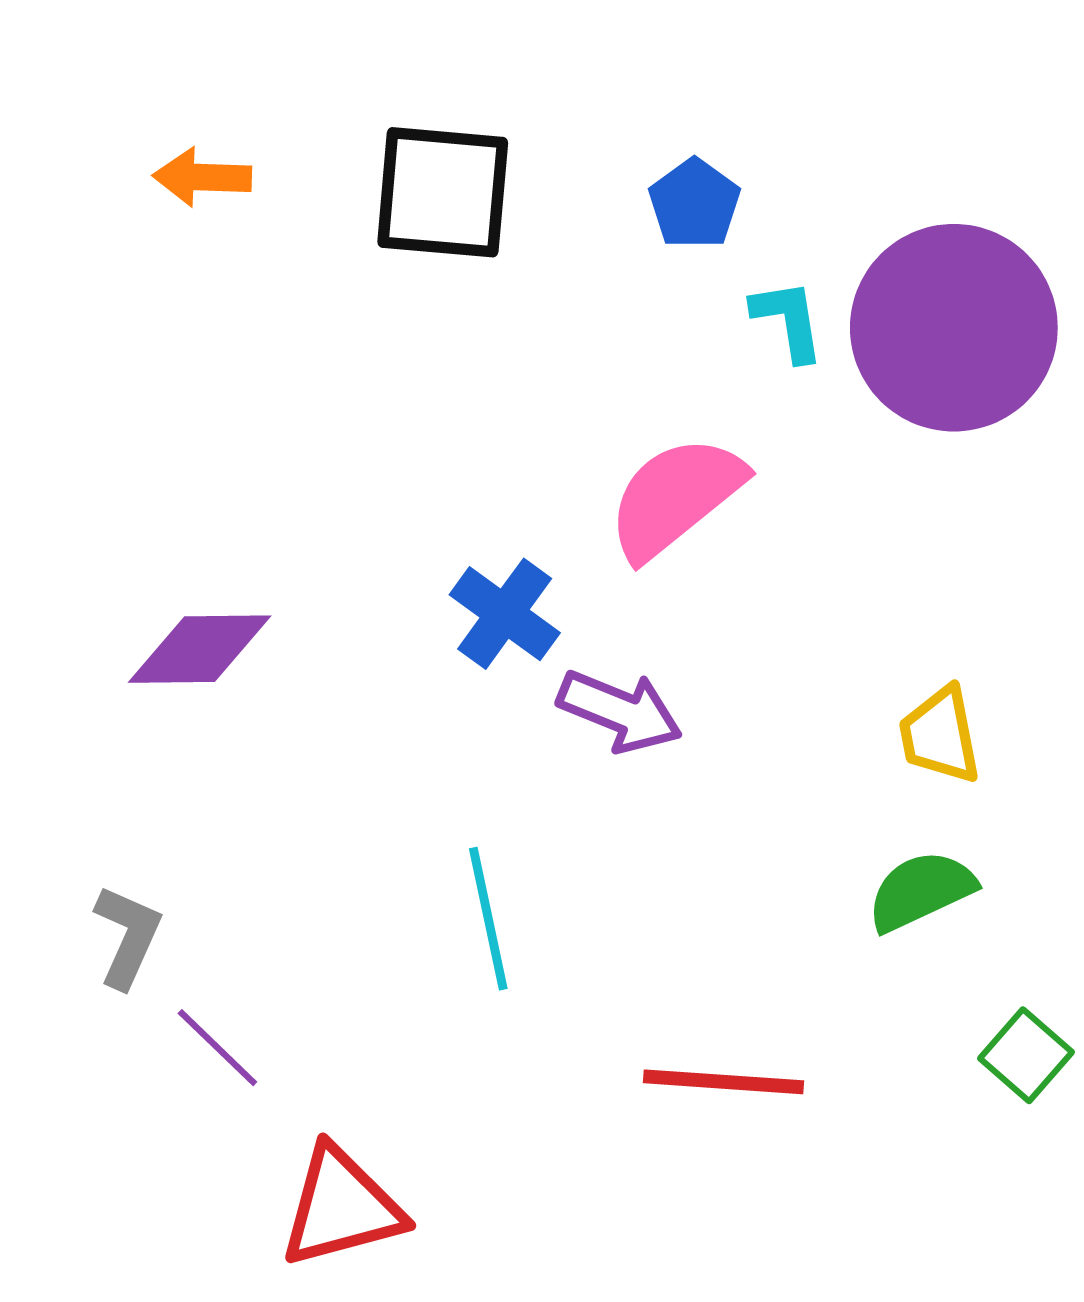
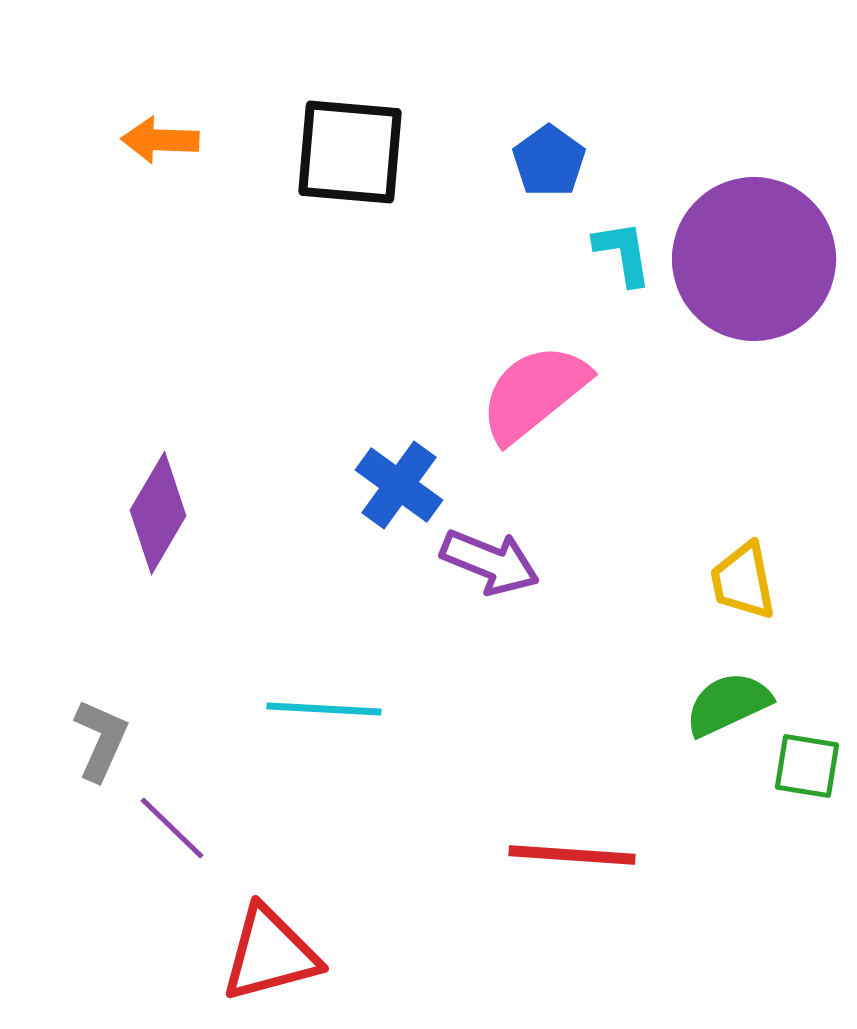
purple diamond: (200, 649) -> (158, 513), turned -59
cyan line: (488, 919) -> (324, 709), moved, turned -75
green square: (1026, 1055) -> (807, 766), moved, turned -32

